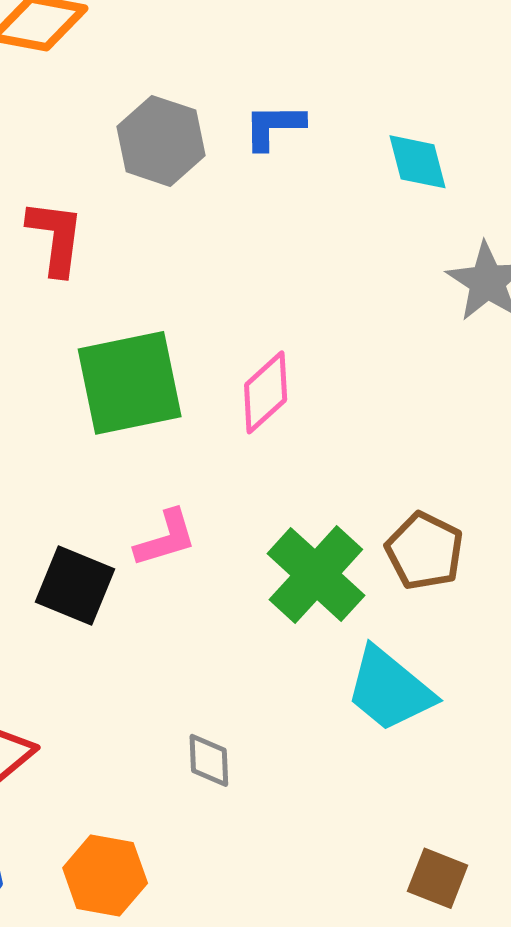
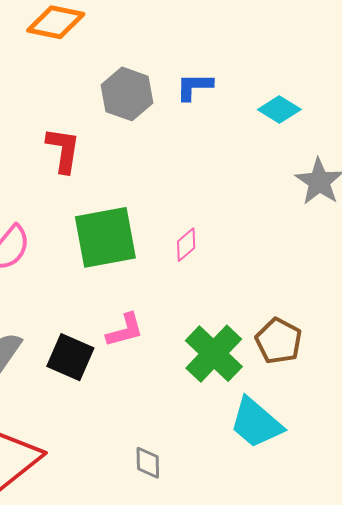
cyan diamond: (417, 162) -> (279, 110), turned -45
pink diamond: (266, 392) -> (186, 245), size x0.7

